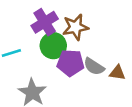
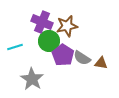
purple cross: (45, 22) -> (42, 22), turned -35
purple pentagon: (71, 63) -> (63, 55), turned 30

